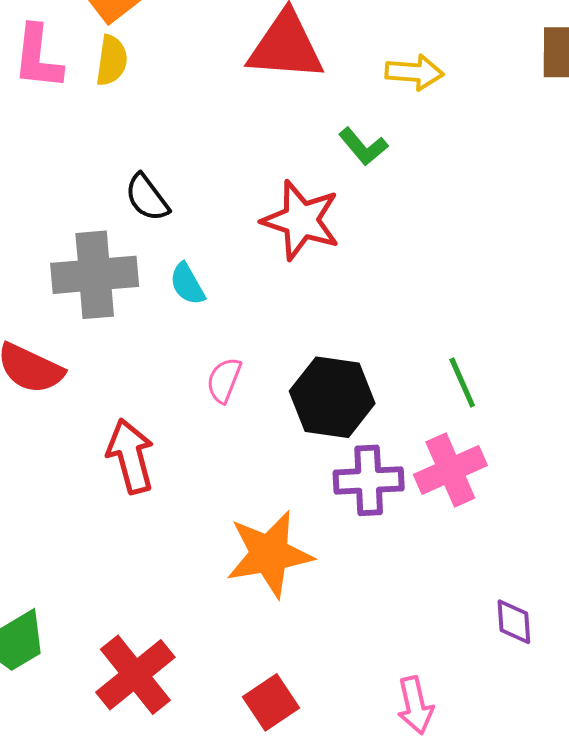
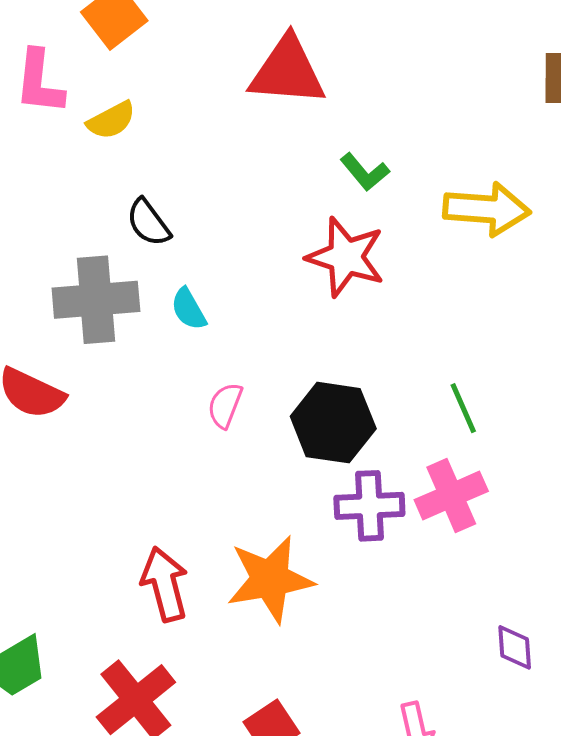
yellow semicircle: (112, 60) -> (111, 120), moved, turned 54
yellow arrow: (414, 72) -> (487, 209), moved, size x1.5
red star: (301, 220) -> (346, 257), moved
red arrow: (131, 456) -> (165, 584), moved

